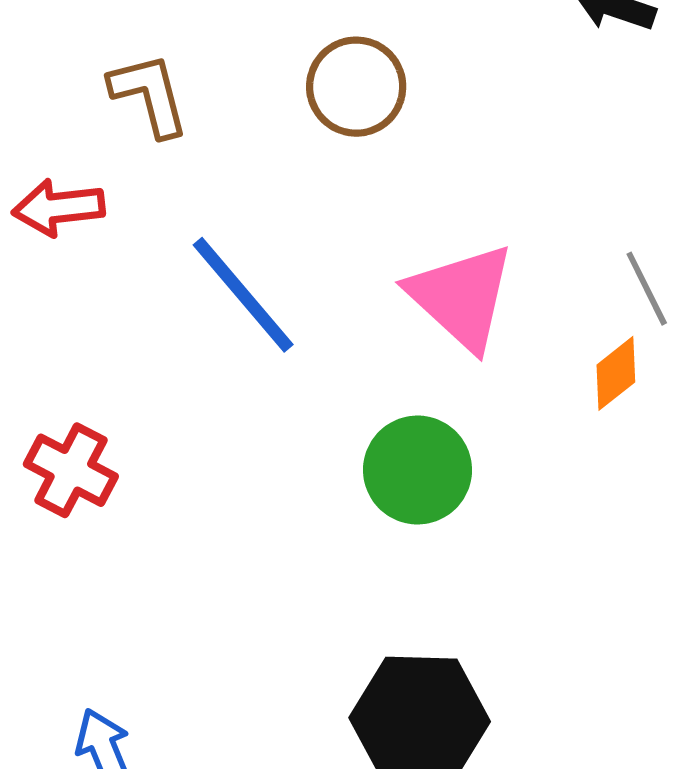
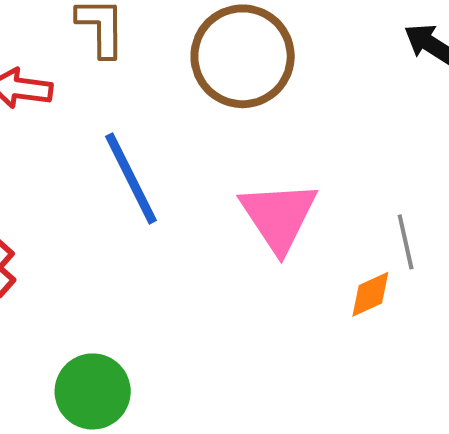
brown circle: (356, 87) -> (243, 56), size x1.5
green circle: (418, 470) -> (93, 391), moved

